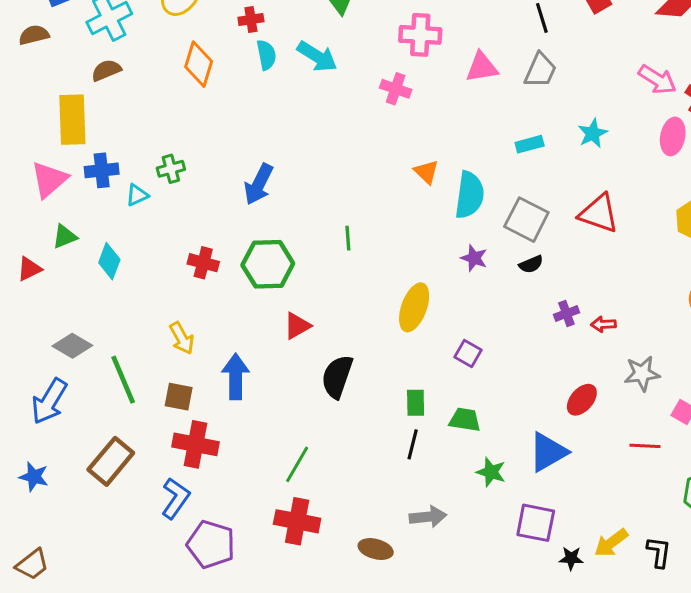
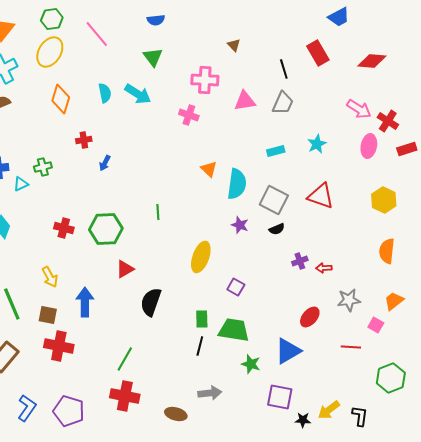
red cross: (251, 20) -> (84, 140), moved
blue arrow: (259, 184) -> (105, 163), moved, size x0.6
green trapezoid: (465, 420) -> (234, 330), size x1.5
blue L-shape: (175, 498) -> (27, 408), moved

